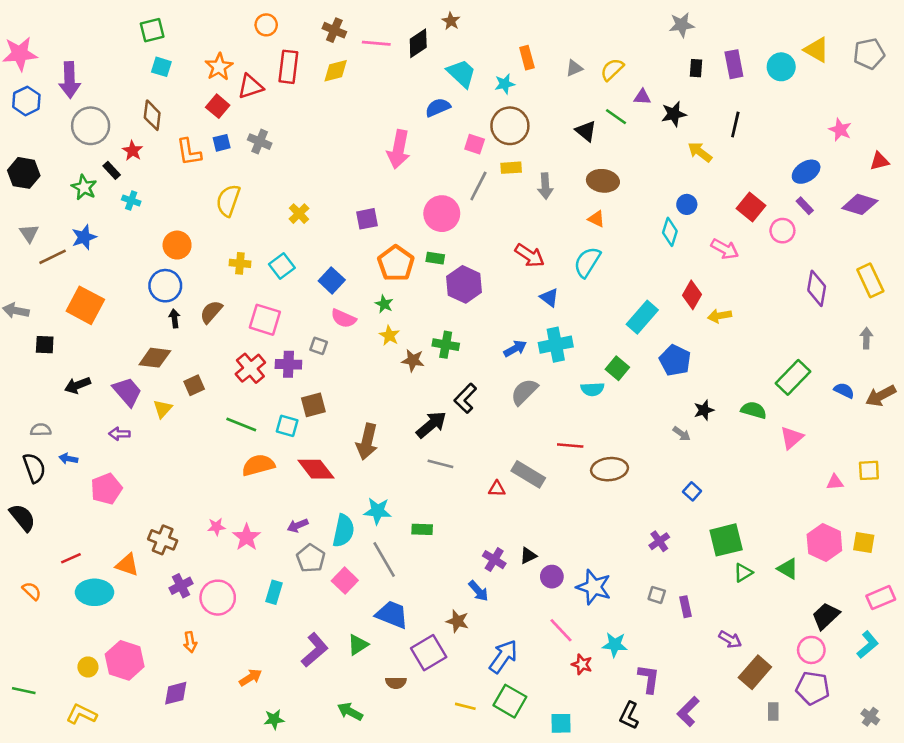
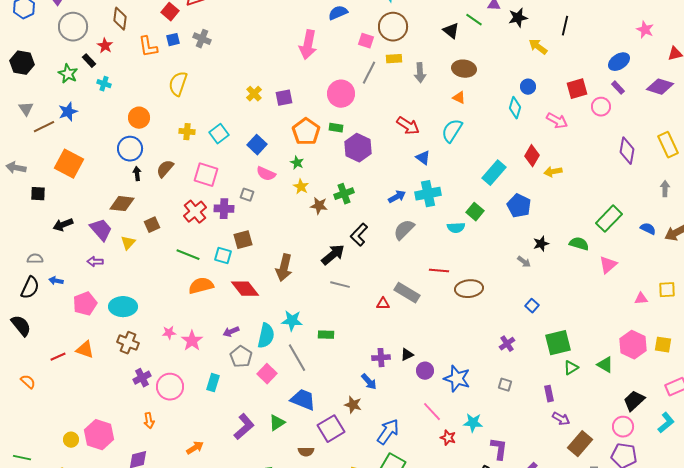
red square: (751, 207) -> (577, 89), turned 35
yellow cross: (299, 214) -> (254, 94), moved
green cross: (446, 345) -> (344, 194), turned -30
black semicircle: (34, 468) -> (30, 288), turned 45
purple cross: (494, 560) -> (381, 358), turned -36
orange triangle: (127, 565) -> (85, 350), moved
cyan ellipse: (95, 592) -> (123, 307), moved
purple rectangle: (686, 607) -> (549, 394), moved

